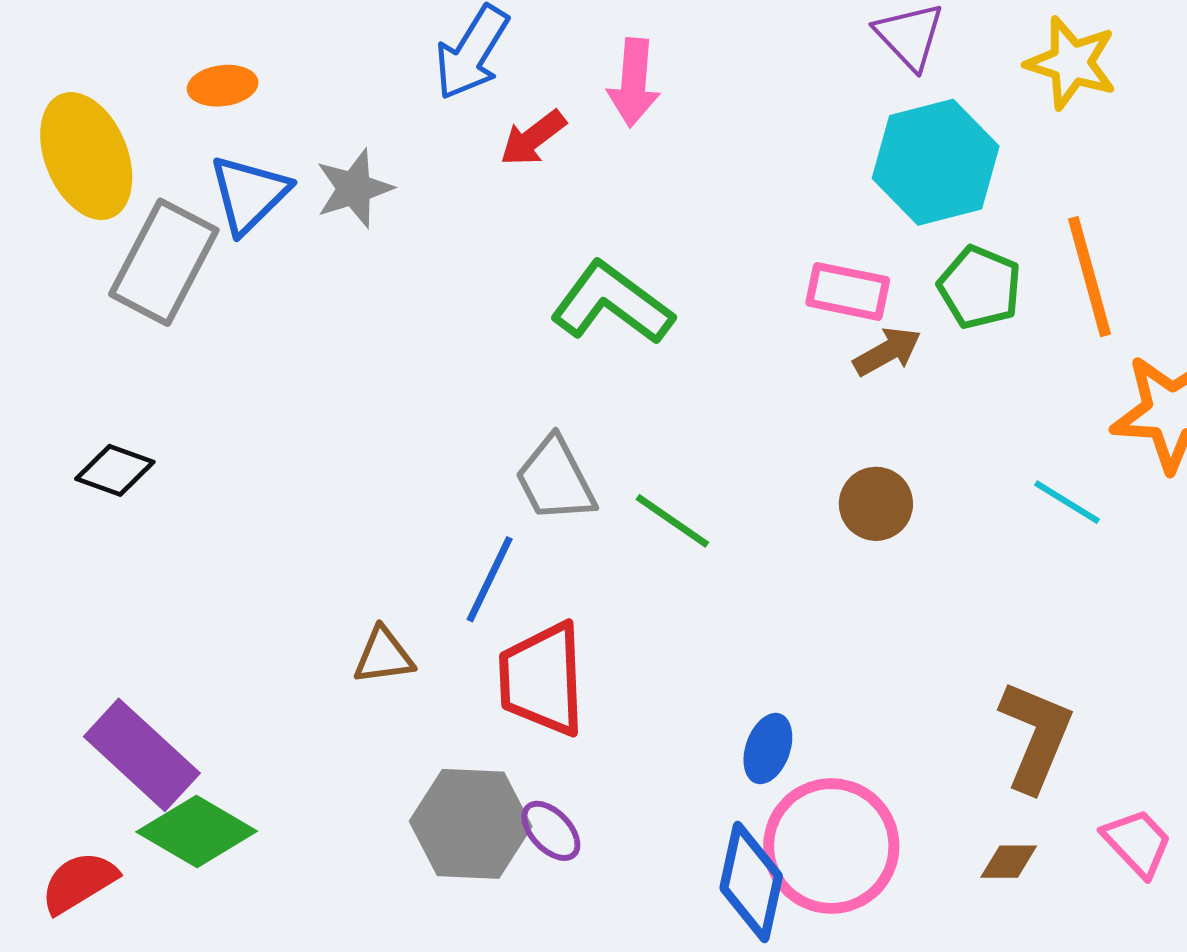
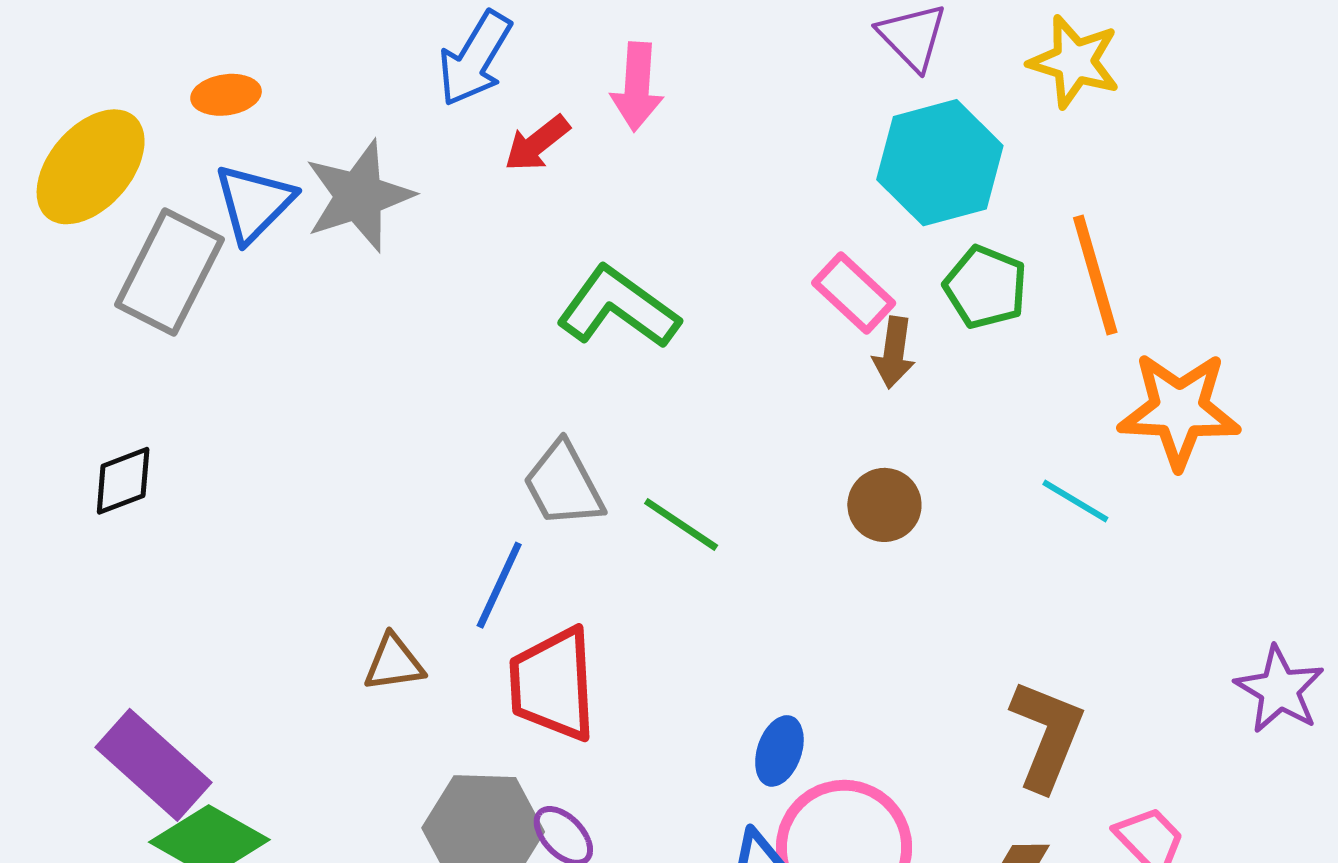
yellow ellipse: (86, 156) -> (91, 167), turned 64
gray star: (354, 188) -> (359, 196), size x1.4
pink rectangle: (848, 291) -> (854, 293), turned 32
brown arrow: (887, 352) -> (894, 352), turned 128
black diamond: (115, 470) -> (123, 481), turned -40

